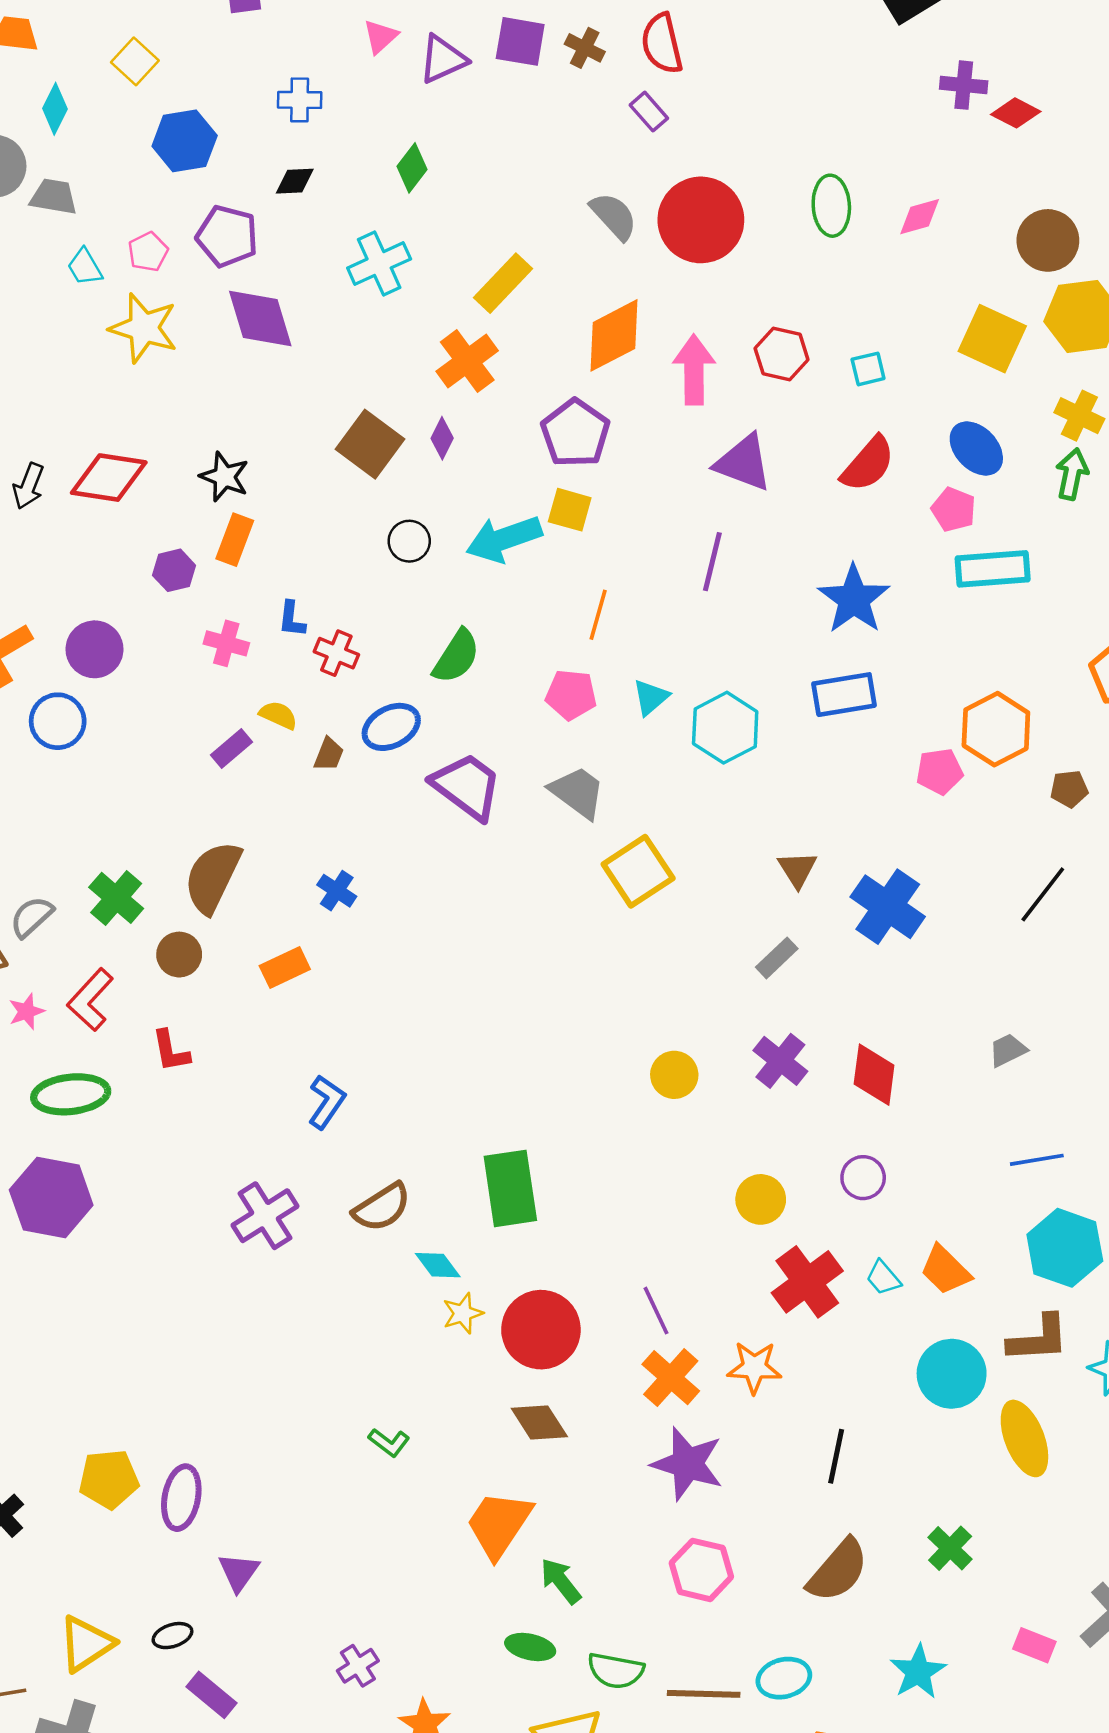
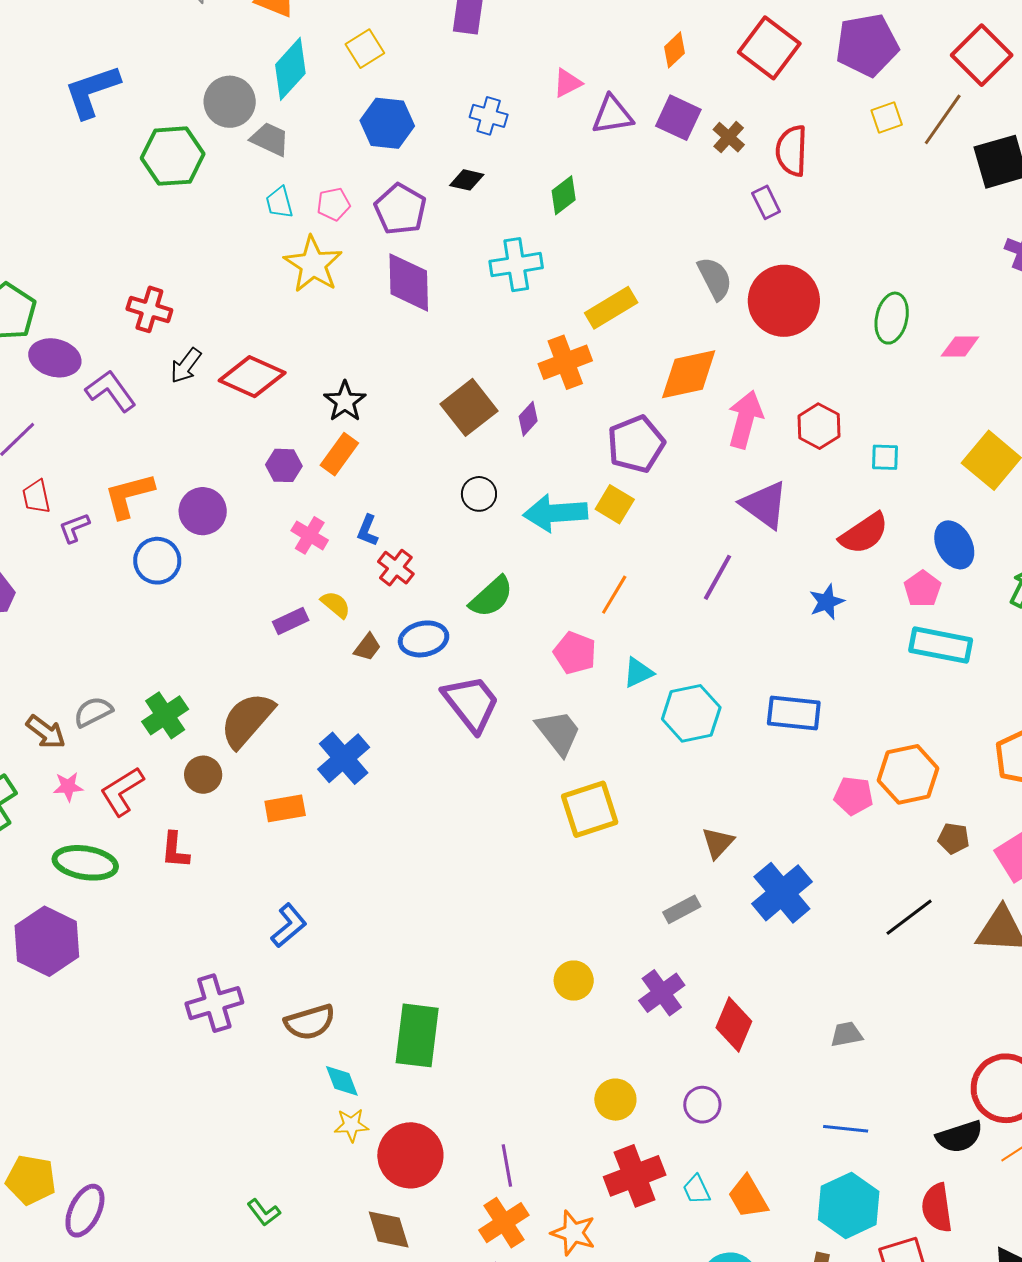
cyan diamond: (55, 109) -> (290, 69), size x1.5
blue star: (854, 599) -> (827, 602), moved, size x0.6
blue cross: (337, 891) -> (344, 758), size x1.6

